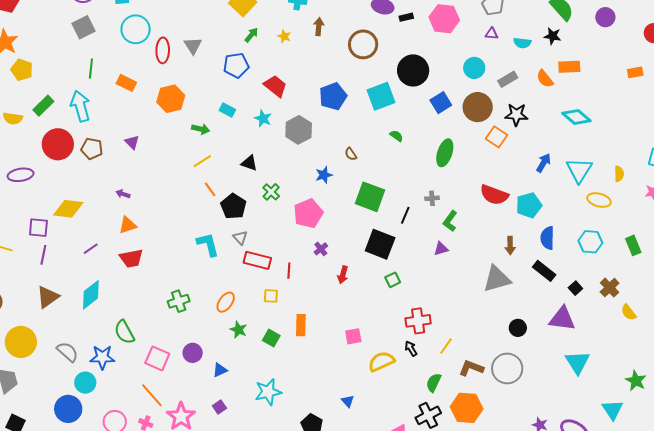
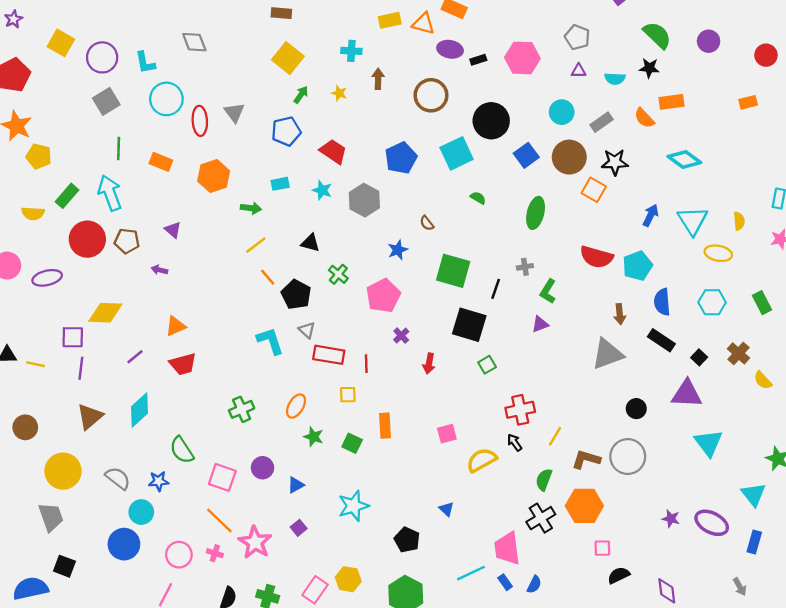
cyan rectangle: (227, 110) -> (280, 184), turned -35
purple arrow: (123, 194) -> (159, 270), moved
blue star: (102, 357) -> (159, 481), size x0.7

